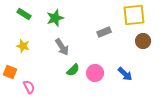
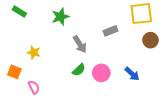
green rectangle: (24, 14) -> (19, 11), moved
yellow star: (23, 46) -> (34, 52), moved
gray arrow: (62, 47) -> (80, 44), moved

